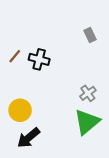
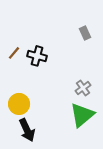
black arrow: (29, 138) -> (27, 130), turned -75

